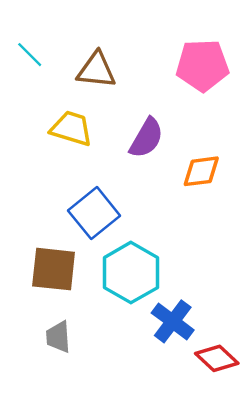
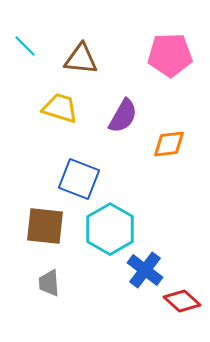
blue square: (94, 213) -> (79, 179), turned -30

